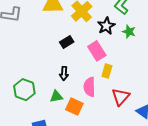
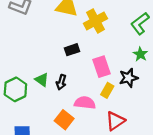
black star: (106, 26) -> (129, 78), moved
pink semicircle: (89, 87) -> (85, 103), turned 84
green triangle: (56, 96) -> (42, 80), moved, turned 32

